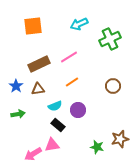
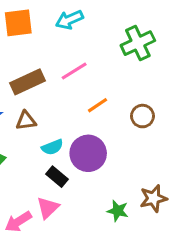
cyan arrow: (79, 24) -> (69, 20), moved
orange line: (72, 82) -> (97, 105), moved
purple circle: (78, 110) -> (88, 153), size x1.5
pink triangle: (52, 145) -> (48, 208), turned -35

